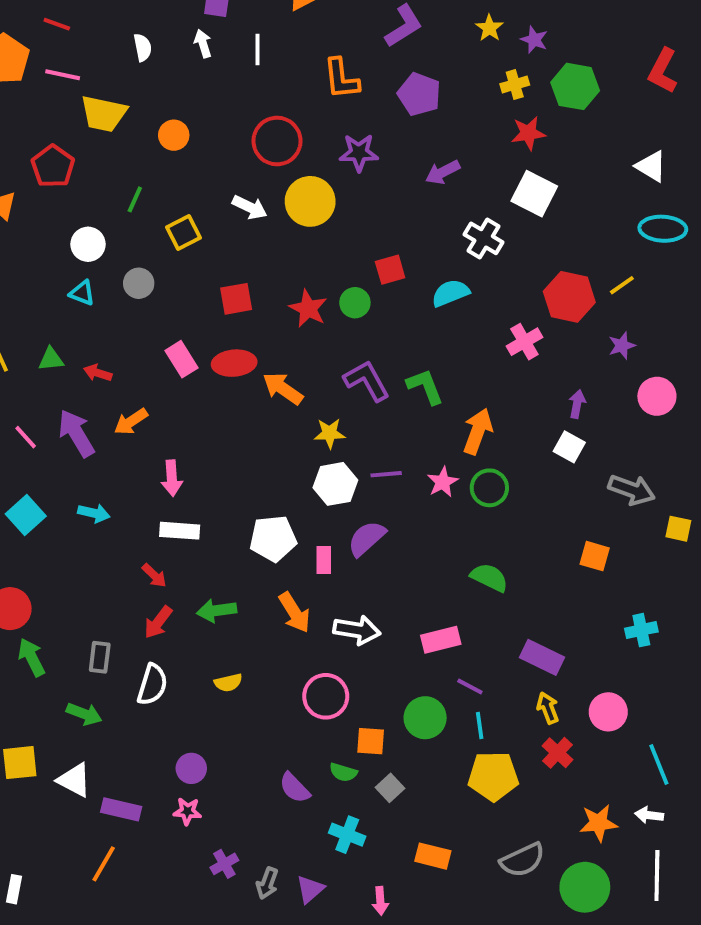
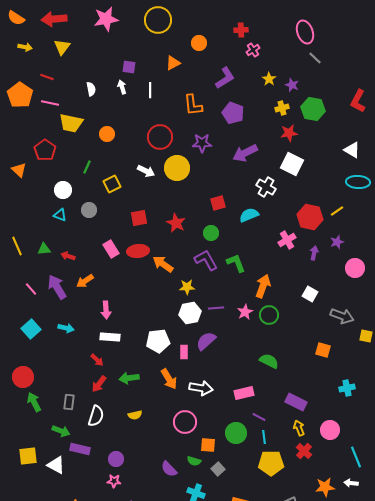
purple arrow: (443, 172) -> (245, 153), size x1.4
green circle: (355, 303) -> (211, 233), moved
purple arrow: (577, 404) -> (314, 253), moved
purple rectangle: (121, 809) -> (80, 449), moved

